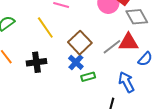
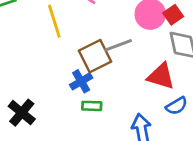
gray line: (112, 47) -> (118, 45), moved
black cross: (36, 62) -> (22, 113), moved, turned 30

